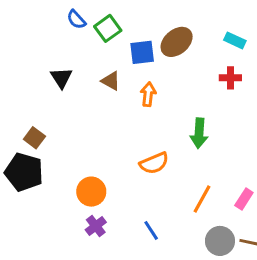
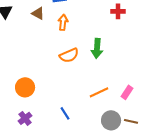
orange semicircle: (154, 163) -> (69, 55), moved
orange line: (202, 199) -> (99, 92), turned 36
purple cross: (96, 226) -> (25, 118), moved

